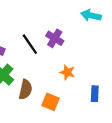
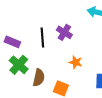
black line: (30, 44) -> (42, 38), turned 30

